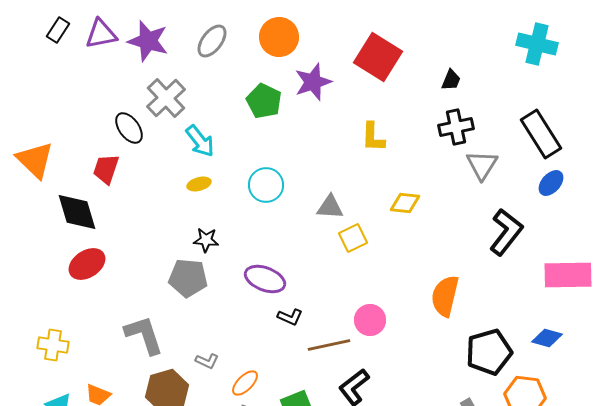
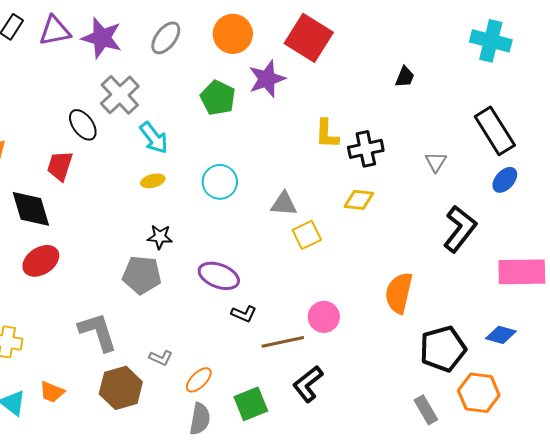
red square: (378, 57) -> (309, 38), moved
black cross: (456, 127) -> (366, 149), moved
gray triangle: (482, 165) -> (436, 162), size x0.7

